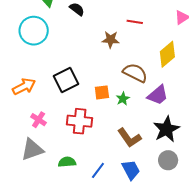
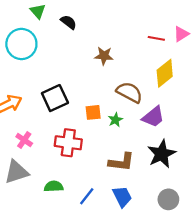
red line: (135, 22) -> (156, 38), moved
brown L-shape: (129, 138) -> (121, 162), turned -50
gray circle: (168, 160) -> (168, 199), moved

